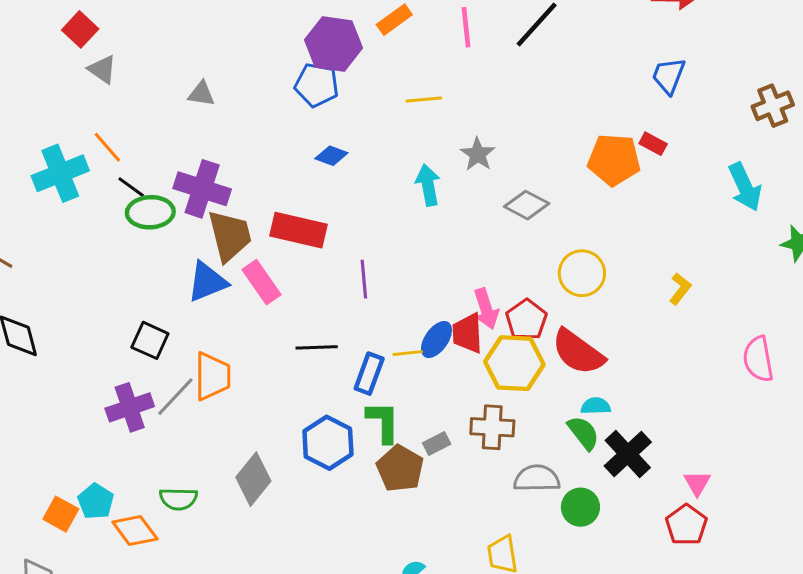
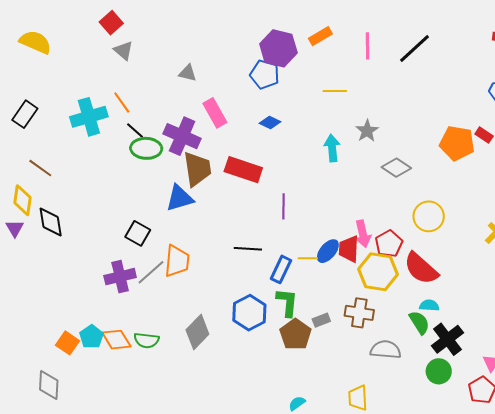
pink rectangle: (262, 282) -> (215, 113), moved
green circle: (580, 507) -> (439, 371), moved
orange diamond: (135, 531) -> (116, 340), moved

